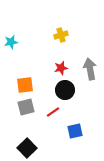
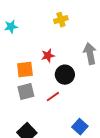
red star: (61, 68) -> (48, 56), moved
blue square: (75, 131) -> (80, 127), moved, turned -35

